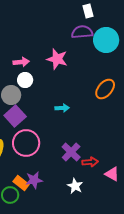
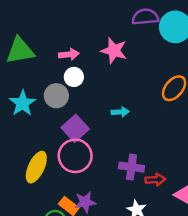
purple square: (15, 116) -> (75, 128), moved
purple cross: (71, 152) -> (131, 167), turned -36

